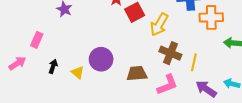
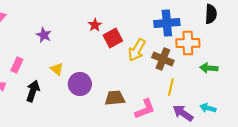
brown cross: (170, 53) -> (163, 59), moved
black arrow: (53, 66) -> (33, 91), size x1.5
yellow triangle: (78, 72) -> (57, 69), moved

